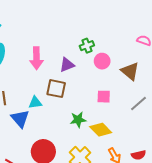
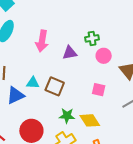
brown square: (56, 89) -> (55, 86), moved
blue triangle: (20, 119) -> (15, 95), turned 36
green star: (78, 120) -> (67, 116), moved

